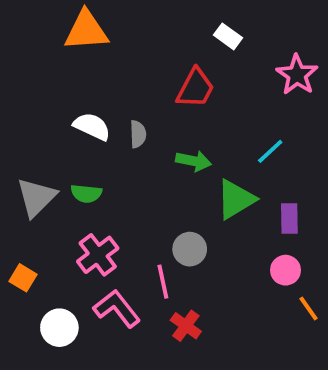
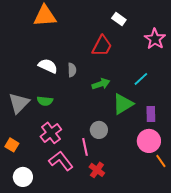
green arrow: (194, 161) -> (101, 84), turned -30
pink circle: (285, 270) -> (149, 141), size x1.5
white circle: (59, 328) -> (23, 177), moved

